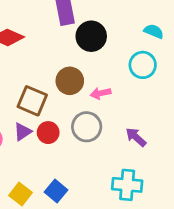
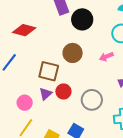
pink arrow: (101, 93) -> (106, 57), moved
gray circle: (87, 127) -> (92, 100), moved

